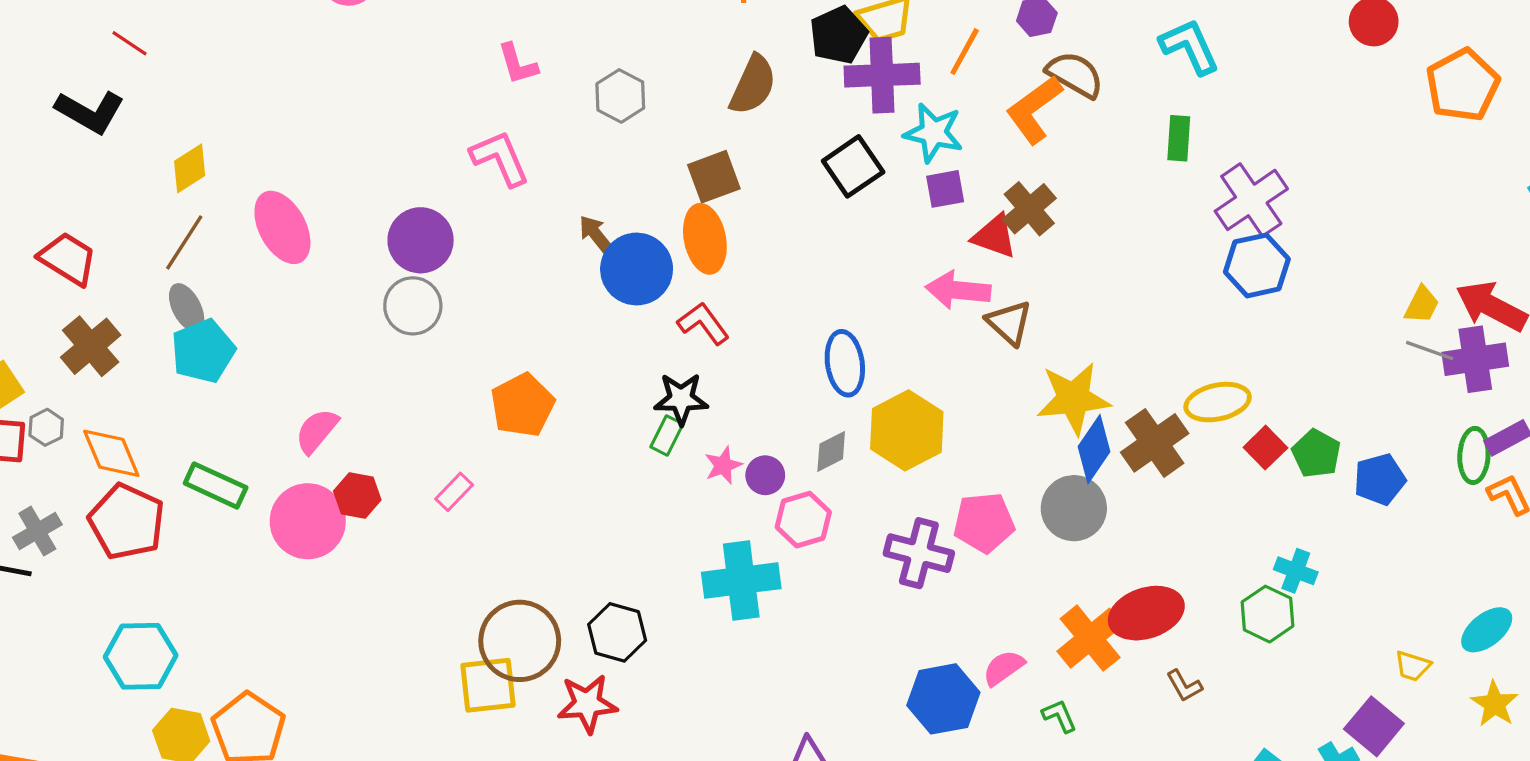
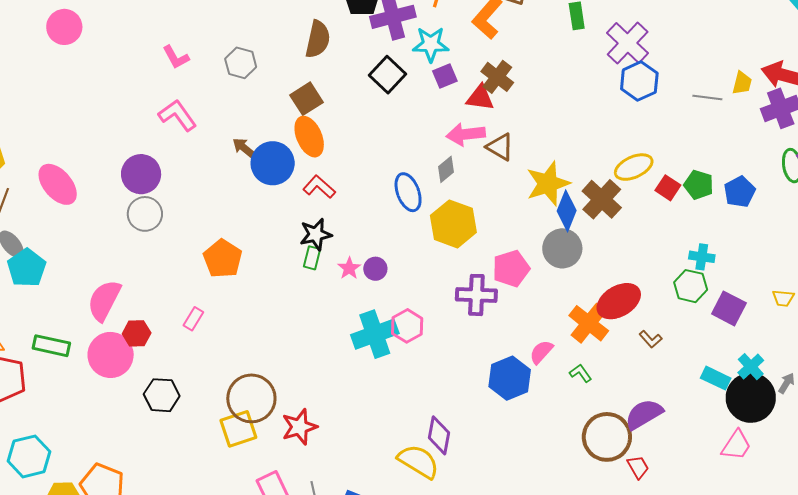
gray line: (1430, 351) -> (707, 98), moved
pink semicircle: (317, 431) -> (104, 300), size x1.4
gray diamond: (831, 451) -> (446, 169), moved
pink hexagon: (803, 520) -> (407, 326), moved
black hexagon: (617, 632) -> (162, 395), moved
purple square: (1374, 726) -> (729, 308), moved

